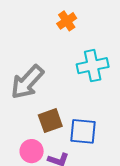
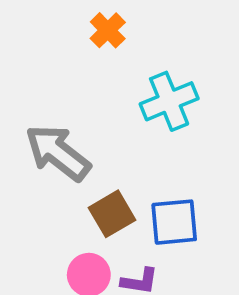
gray arrow: (27, 82) -> (58, 153), turned 96

